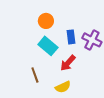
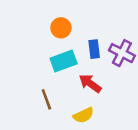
cyan rectangle: (48, 46) -> (64, 61), turned -60
red arrow: (68, 63) -> (90, 83), turned 84

